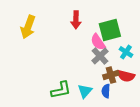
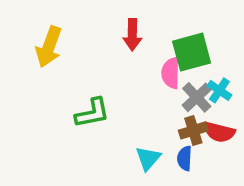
pink semicircle: (98, 42) -> (171, 73), turned 36
gray cross: (100, 56) -> (197, 97), moved
green L-shape: (61, 90) -> (92, 113), moved

